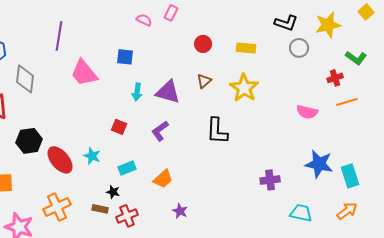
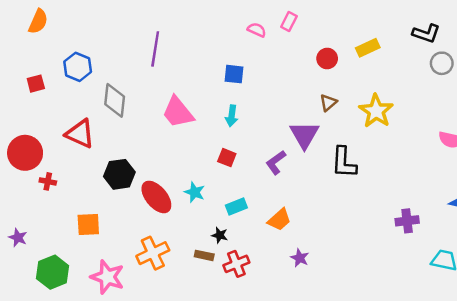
yellow rectangle: (246, 48) -> (368, 48), moved, turned -30
pink trapezoid: (84, 73) -> (178, 112), moved
cyan arrow: (137, 92) -> (232, 116), moved
purple triangle: (168, 92) -> (304, 135), moved, turned 44

